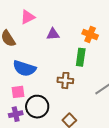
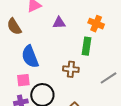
blue semicircle: (24, 68) -> (30, 57), turned 50

